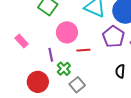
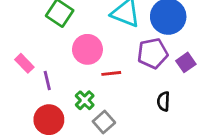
purple pentagon: (113, 37) -> (153, 53), turned 30
purple line: (51, 55) -> (47, 80), moved

